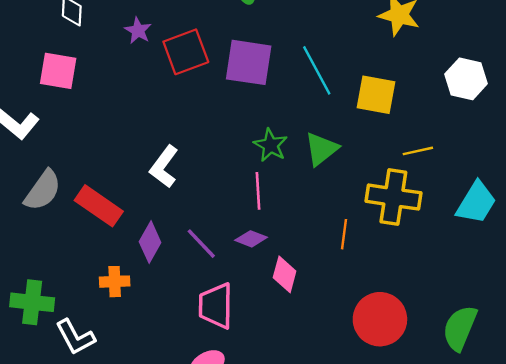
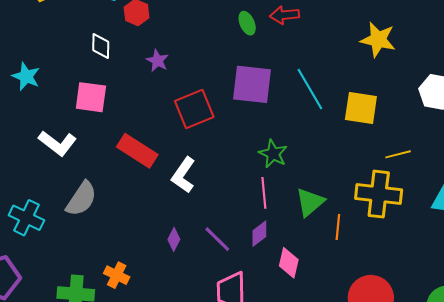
red square: (186, 52) -> (194, 109), moved
green triangle: (321, 149) -> (310, 202), moved
red rectangle: (99, 206) -> (137, 151), moved
purple diamond: (251, 239) -> (259, 234), turned -56
purple diamond: (150, 242) -> (174, 239), size x0.7
orange cross: (115, 282) -> (117, 275), moved, turned 30

